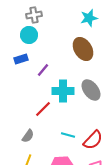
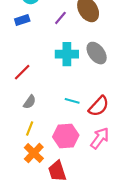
purple line: (43, 70) -> (60, 18), moved
red line: (43, 109) -> (22, 72), moved

